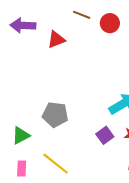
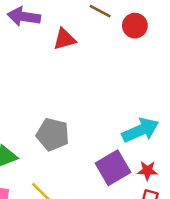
purple square: (105, 135) -> (113, 168), size x1.5

